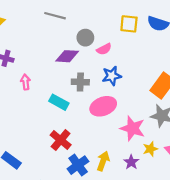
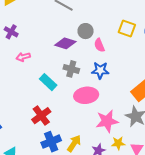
pink semicircle: (104, 49) -> (99, 45), turned 80
pink arrow: (25, 82) -> (23, 57), turned -112
pink star: (132, 128) -> (107, 121), turned 30

